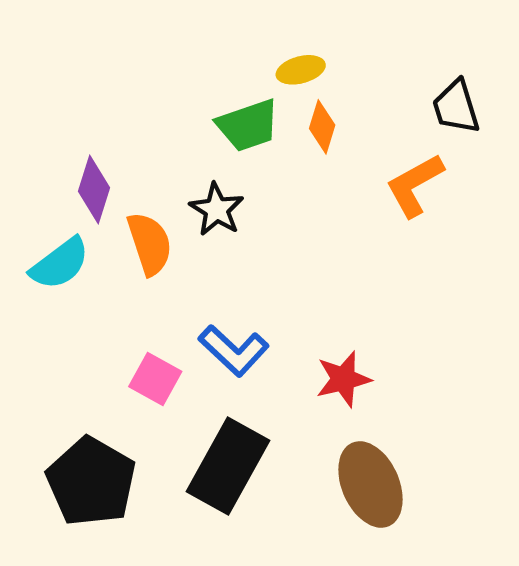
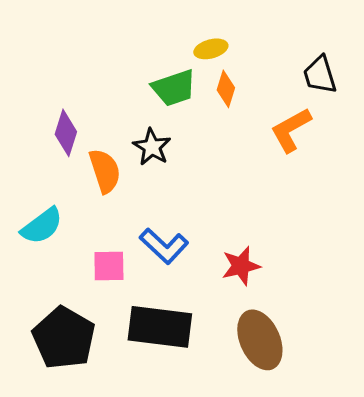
cyan semicircle: (60, 264) -> (42, 226), moved
pink square: (155, 379) -> (109, 266), turned -30
black rectangle: (228, 466) -> (160, 327), turned 68

